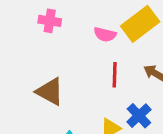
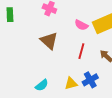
brown triangle: (50, 92) -> (49, 41), moved

